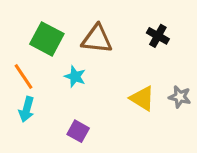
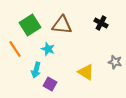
green square: (47, 39) -> (30, 25), turned 30
yellow triangle: (142, 98) -> (86, 72), moved
cyan arrow: (27, 109) -> (36, 70), moved

